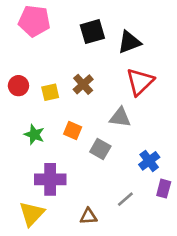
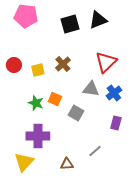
black triangle: (129, 42) -> (98, 20), moved
green star: (34, 134) -> (36, 103), moved
blue cross: (149, 161) -> (114, 93), moved
purple rectangle: (164, 189) -> (116, 123), moved

